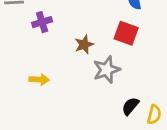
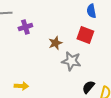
gray star: (107, 70) -> (71, 61), turned 30
yellow arrow: (39, 80) -> (21, 86), moved

